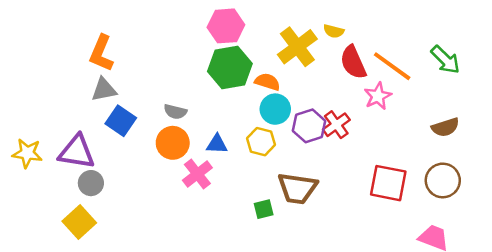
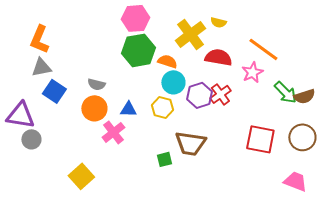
green arrow: (445, 60) -> (285, 92), moved
red semicircle: (353, 62) -> (218, 57), moved, turned 124
yellow square: (79, 222) -> (81, 176), moved

